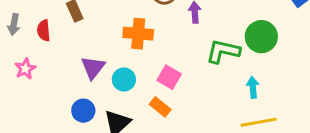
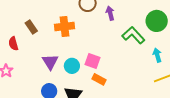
orange cross: (138, 34) -> (65, 26), moved
green L-shape: (223, 51) -> (133, 35), turned 45
pink square: (169, 77) -> (92, 61), moved

